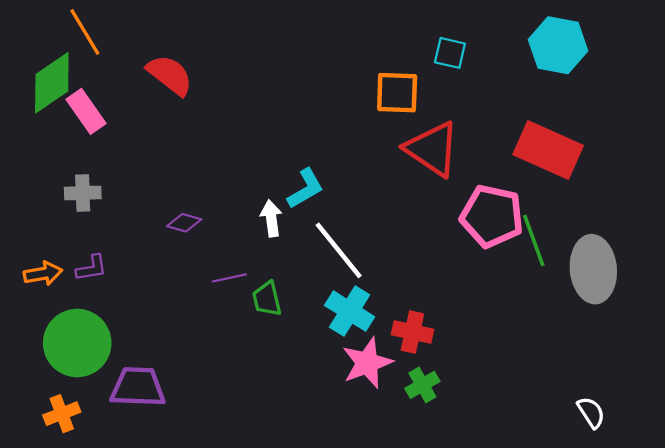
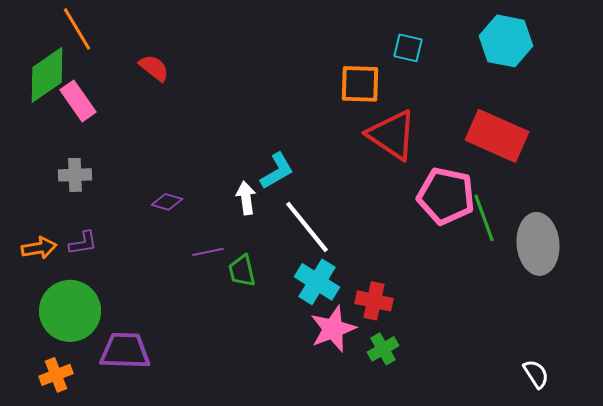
red semicircle: (170, 75) -> (154, 68), size x0.7

